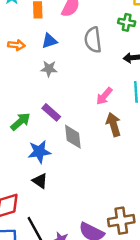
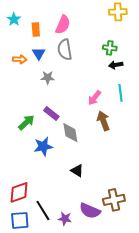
green cross: (127, 22) -> (110, 48), moved
gray semicircle: (93, 40) -> (65, 50), moved
blue triangle: (49, 41) -> (39, 53), moved, turned -40
black triangle: (40, 181) -> (77, 171), moved

